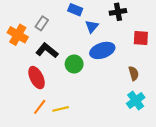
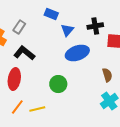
black cross: (118, 12) -> (95, 26), moved
green circle: (74, 64) -> (58, 84), moved
red ellipse: (37, 78) -> (14, 79), turned 35

